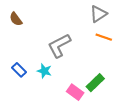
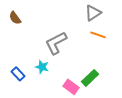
blue rectangle: (19, 70) -> (18, 74), moved

